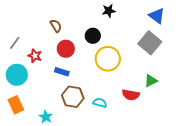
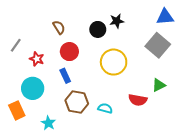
black star: (109, 11) -> (117, 21), moved
blue triangle: (157, 16) -> (165, 17), turned -42
black circle: (93, 36) -> (98, 29), moved
blue rectangle: (62, 72) -> (65, 76), turned 48
cyan circle: (17, 75) -> (33, 88), moved

